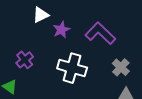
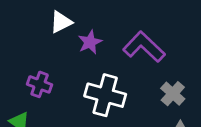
purple cross: (25, 60) -> (40, 84), turned -30

